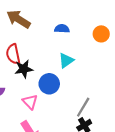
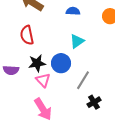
black star: (24, 69) -> (37, 63), moved
gray line: (83, 107) -> (83, 80), moved

